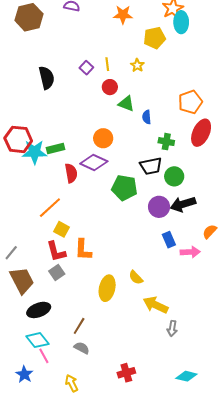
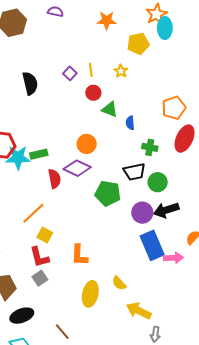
blue rectangle: (169, 240) -> (152, 245), size x1.8
orange L-shape: (83, 250) -> (79, 255), moved
brown line: (79, 326) -> (62, 332), turned -72

